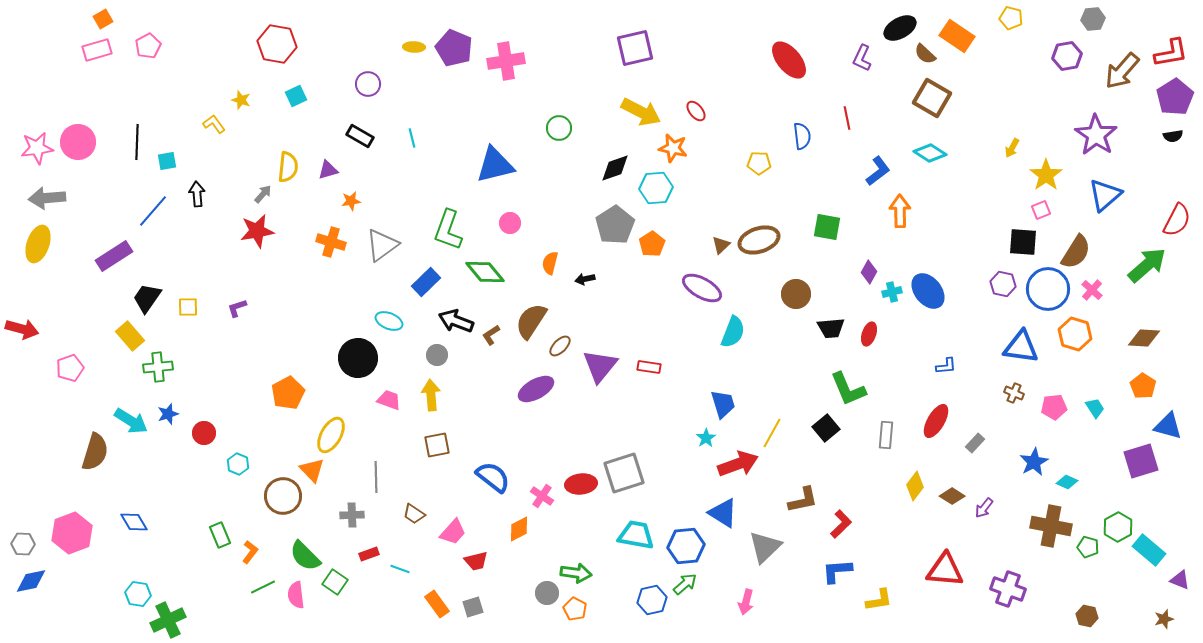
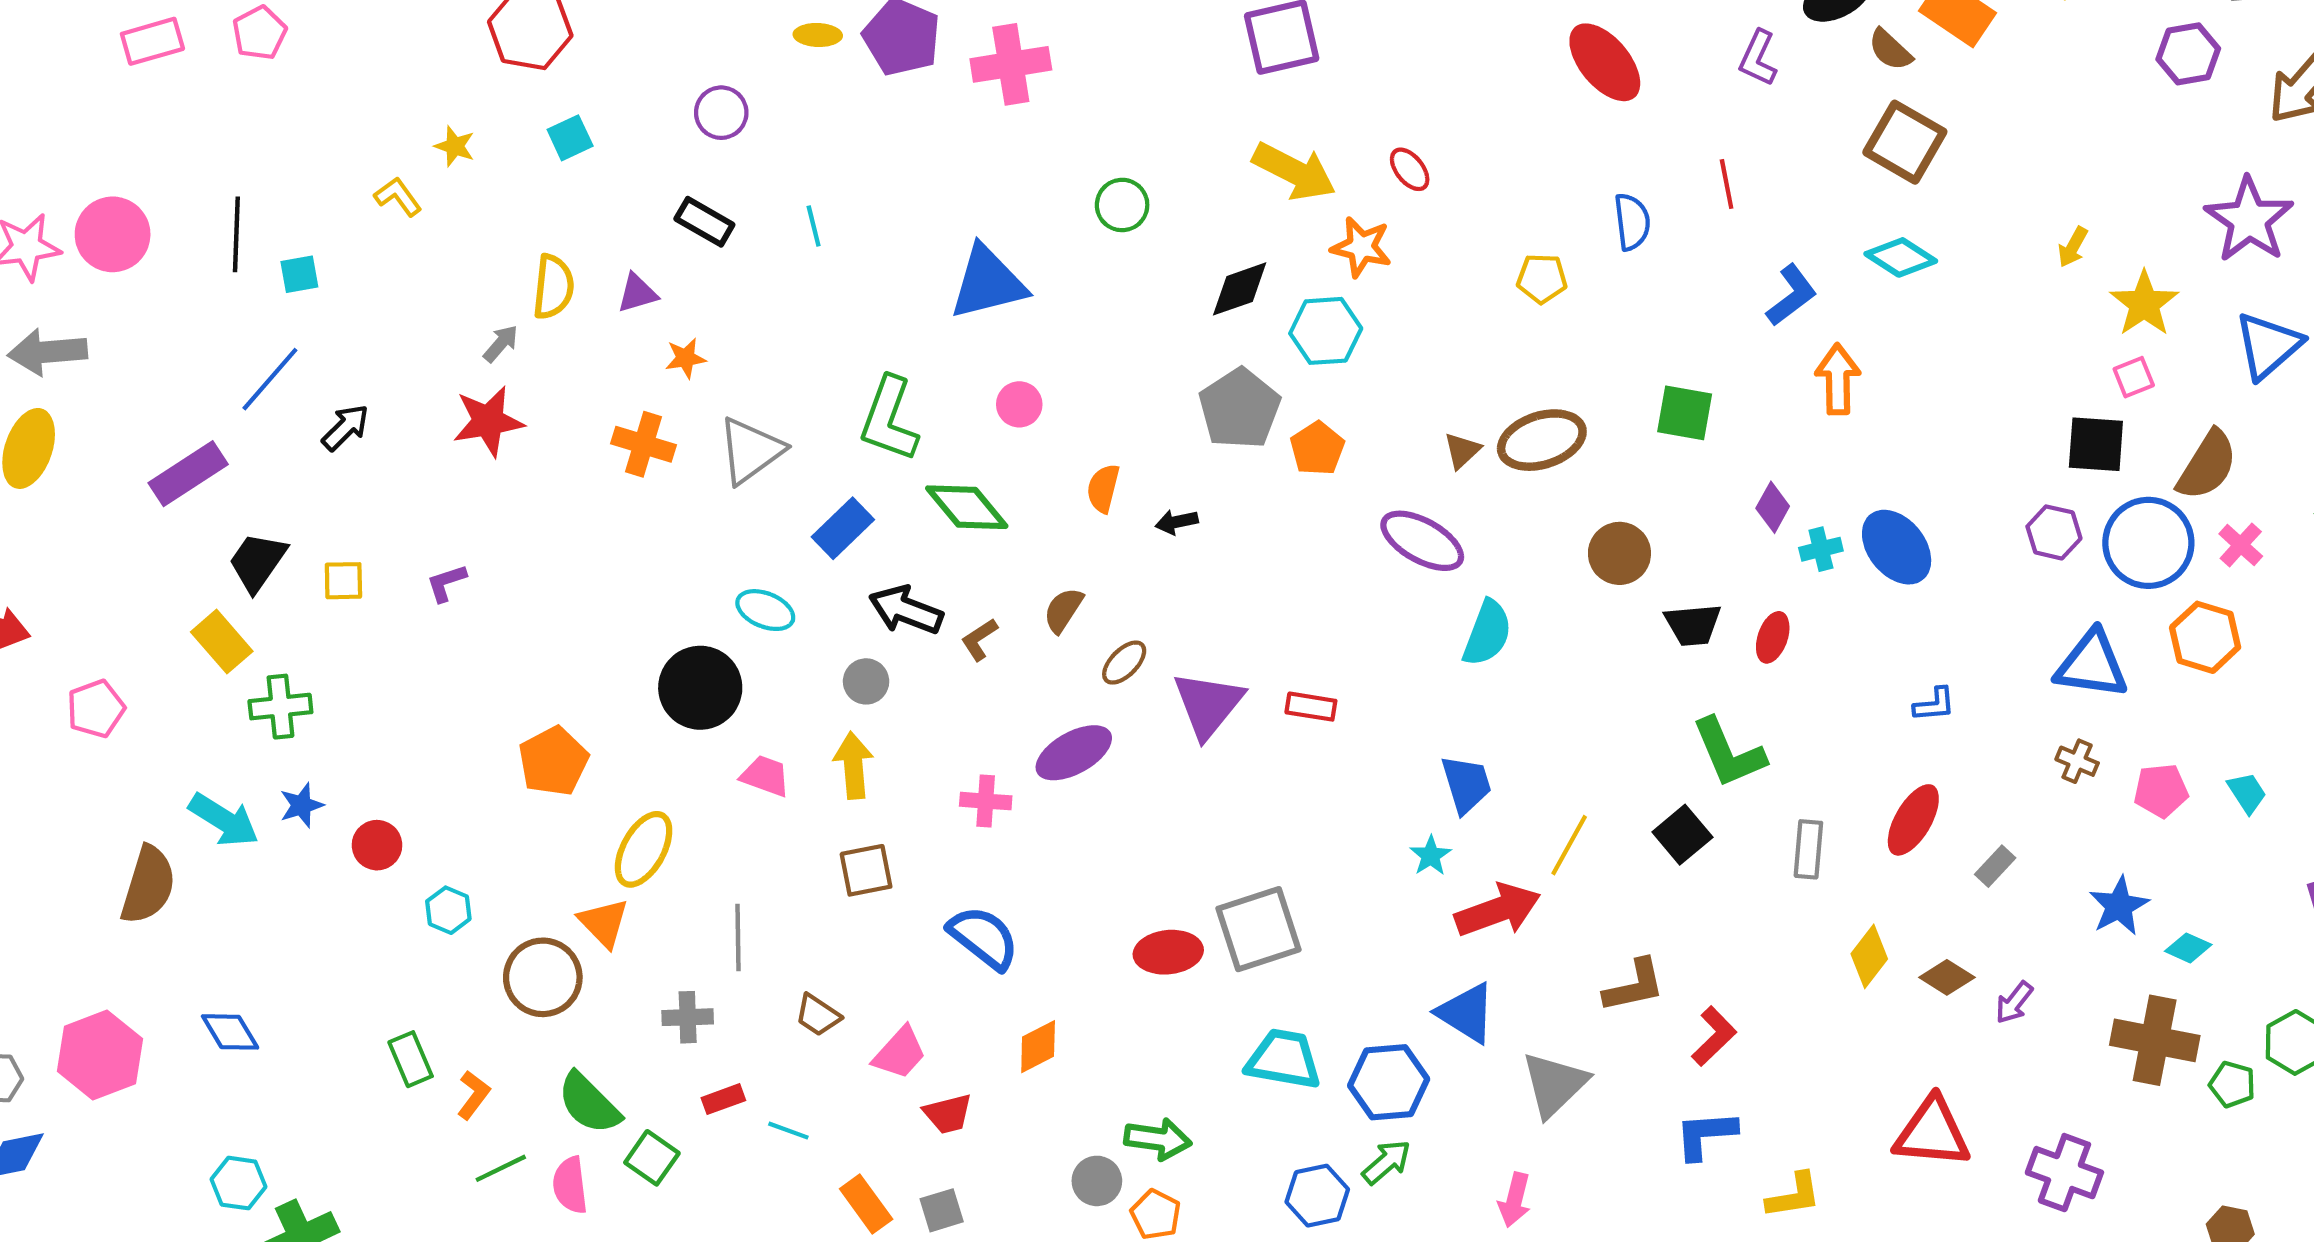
black arrow: (197, 194) -> (346, 427), moved, turned 50
brown semicircle: (531, 321) -> (1063, 610), size x0.6
pink cross: (542, 496) -> (986, 801), moved, turned -30

